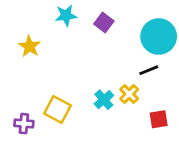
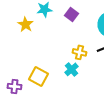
yellow star: (29, 46) -> (26, 24), moved
yellow cross: (129, 94) -> (80, 52), moved, turned -32

